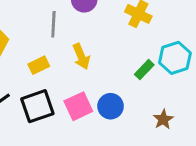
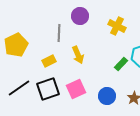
blue circle: (111, 106) -> (107, 96), moved

